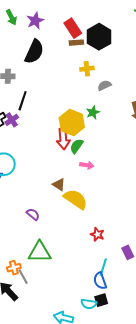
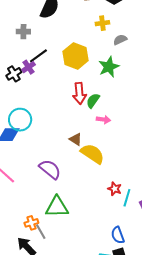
black line: (23, 101) -> (38, 56), turned 36
green star: (93, 112) -> (109, 67), size x1.5
purple cross: (12, 120) -> (28, 67), moved
yellow hexagon: (72, 122) -> (76, 56), moved
purple semicircle: (33, 214) -> (50, 169), size x1.6
cyan line: (103, 267) -> (127, 198), moved

